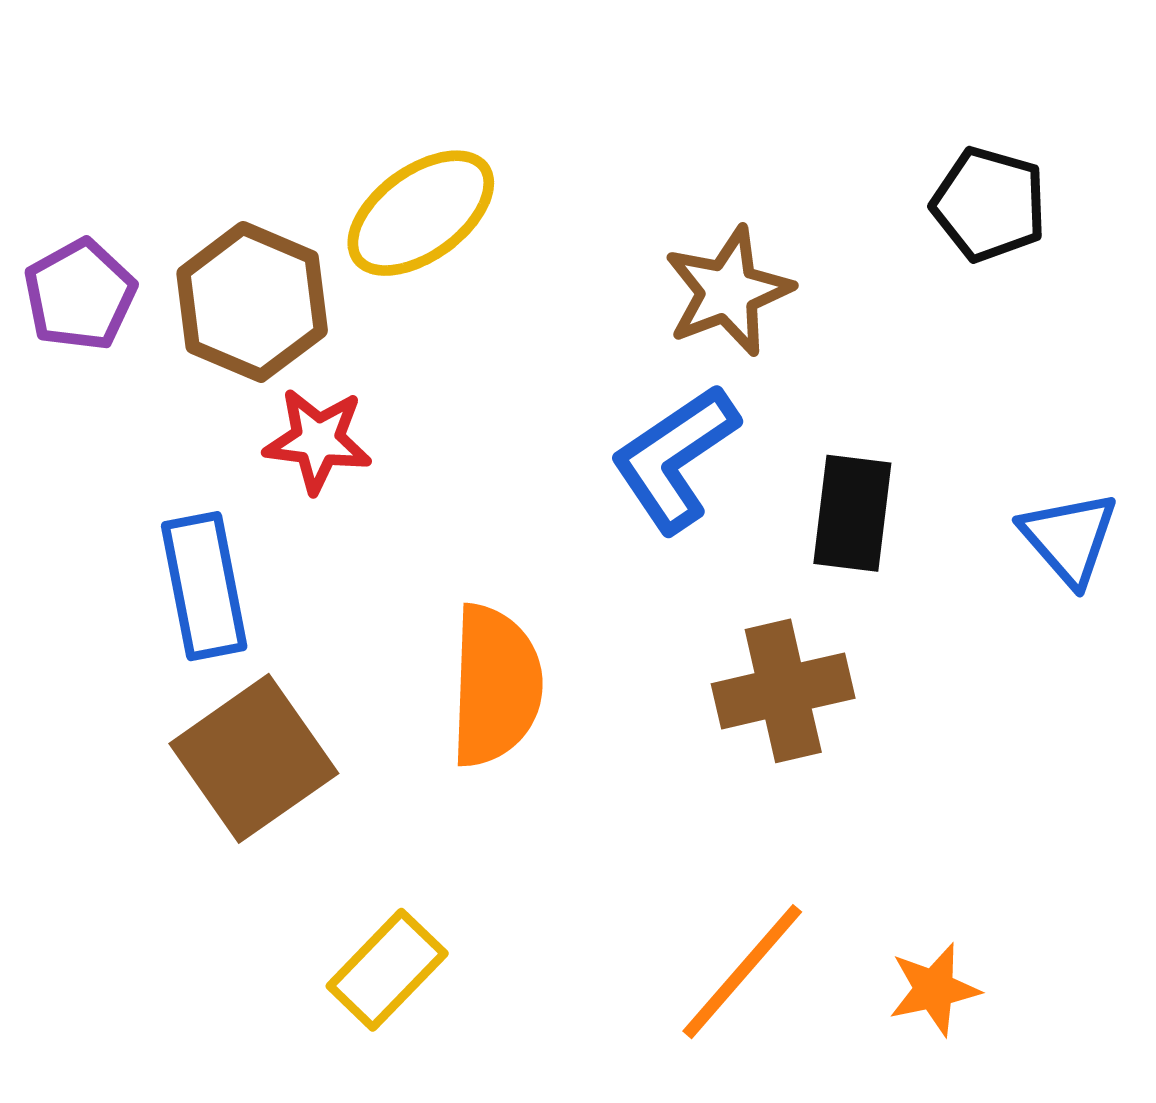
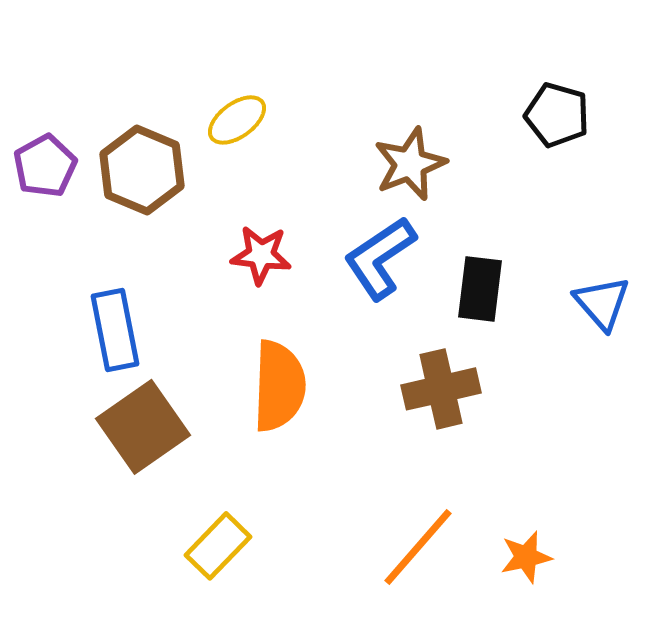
yellow ellipse: (421, 213) -> (237, 120), size x0.7
red star: (318, 440) -> (261, 255), moved

